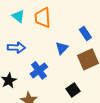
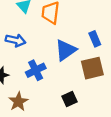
blue triangle: (62, 48) -> (66, 50), size x1.5

